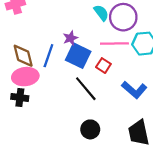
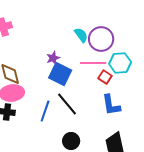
blue line: (48, 56) -> (45, 111), moved
red square: (103, 66) -> (105, 77), moved
blue L-shape: (134, 90) -> (111, 105), turned 40

